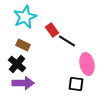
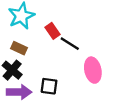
black square: (76, 84) -> (49, 86), moved

